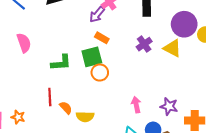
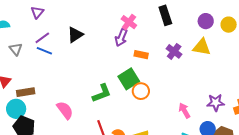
purple circle: (184, 24) -> (206, 21), size x0.6
orange rectangle: (102, 38) -> (141, 55), moved
pink semicircle: (24, 43) -> (65, 110), moved

